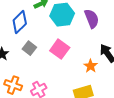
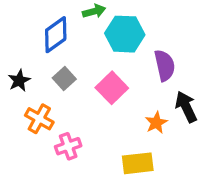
purple semicircle: (92, 19) -> (165, 65), moved
orange cross: (13, 85) -> (39, 119), moved

